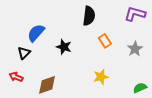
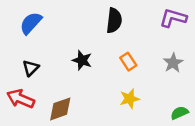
blue semicircle: (36, 33) -> (31, 23), moved
orange rectangle: (105, 41) -> (128, 62), moved
red arrow: (16, 77) -> (21, 99), size x1.5

